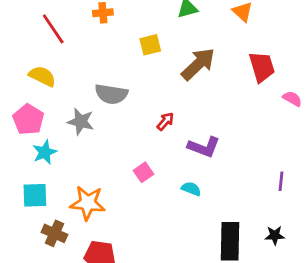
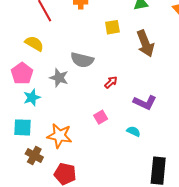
brown arrow: (198, 64) -> (145, 43), turned 108
red arrow: (165, 121) -> (111, 82), moved

